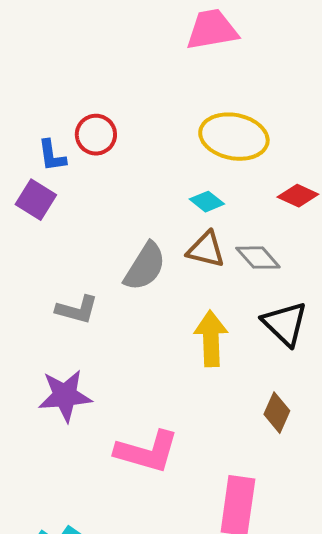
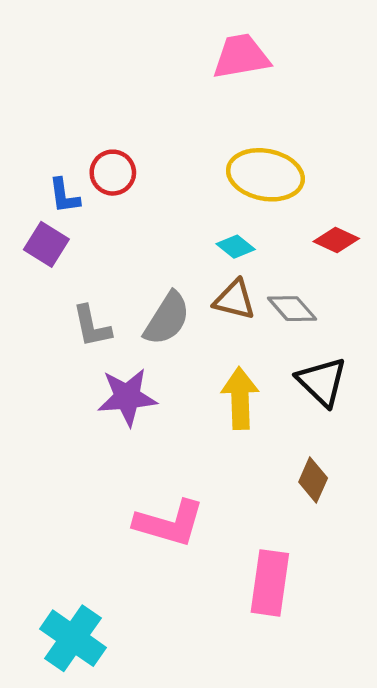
gray L-shape: (77, 310) -> (92, 326), moved, turned 63
purple star: (65, 396) -> (127, 397), moved

